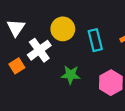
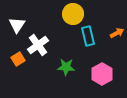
yellow circle: (63, 29) -> (73, 14), moved

